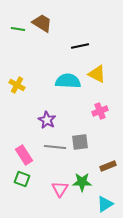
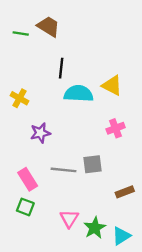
black line: (80, 46) -> (61, 68), moved, turned -72
purple star: (47, 120) -> (40, 133), moved, turned 30
green star: (82, 182) -> (95, 228), moved, turned -30

